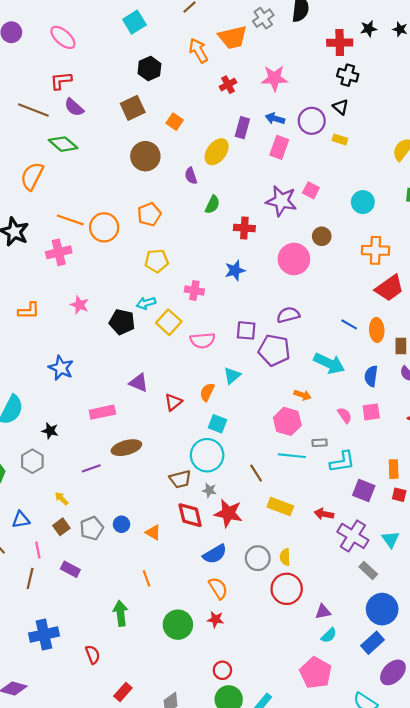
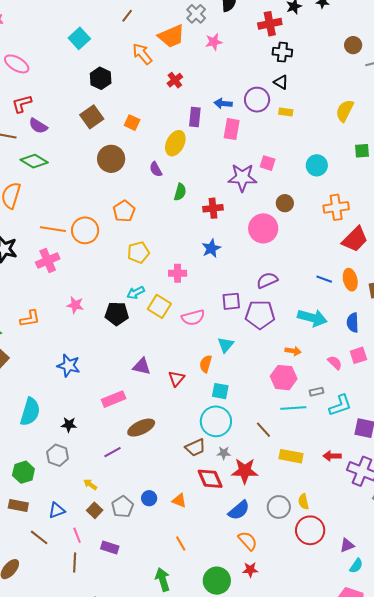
pink star: (274, 78) -> (214, 42), moved, size x0.7

